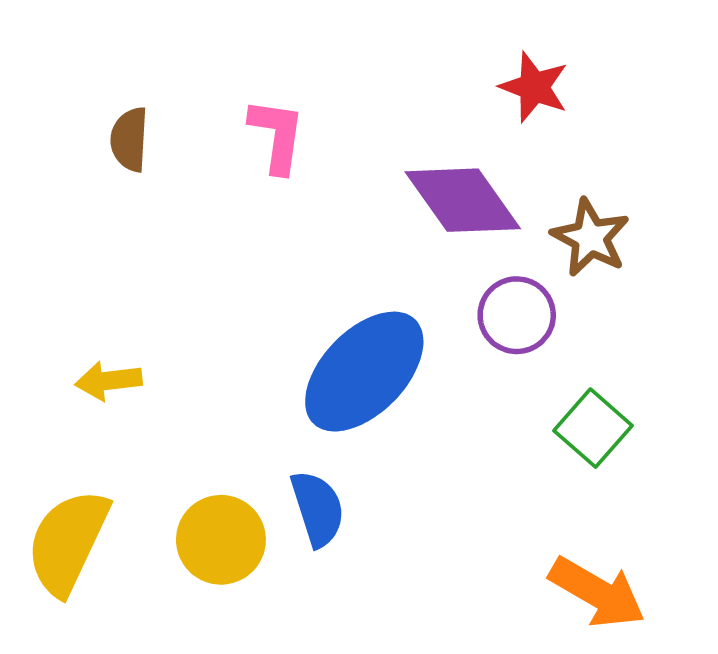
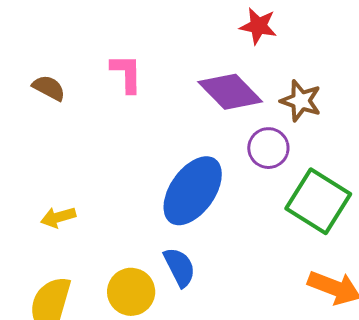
brown semicircle: (129, 139) -> (49, 88), turned 124
green square: (593, 428) -> (318, 201), size x1.6

